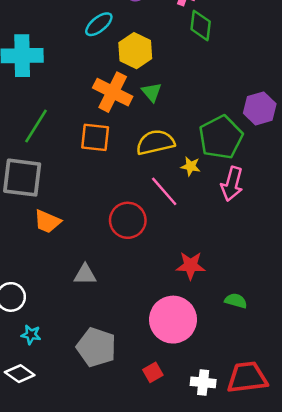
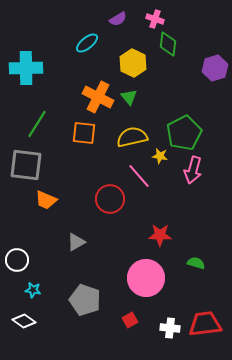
yellow hexagon: (135, 51) -> (133, 63), moved
purple hexagon: (260, 108) -> (215, 68), moved
gray triangle: (85, 274) -> (76, 242), turned -30

